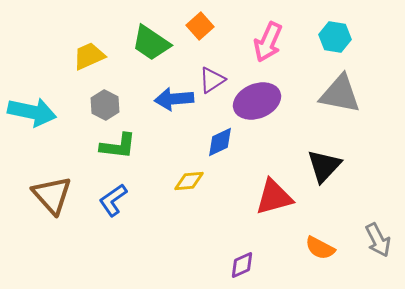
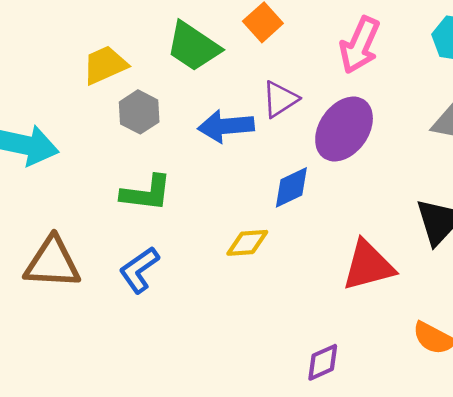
purple ellipse: (257, 101) -> (344, 129), turned -33
gray hexagon: (105, 105) -> (139, 112), moved
brown triangle: (52, 195) -> (52, 263), turned -45

